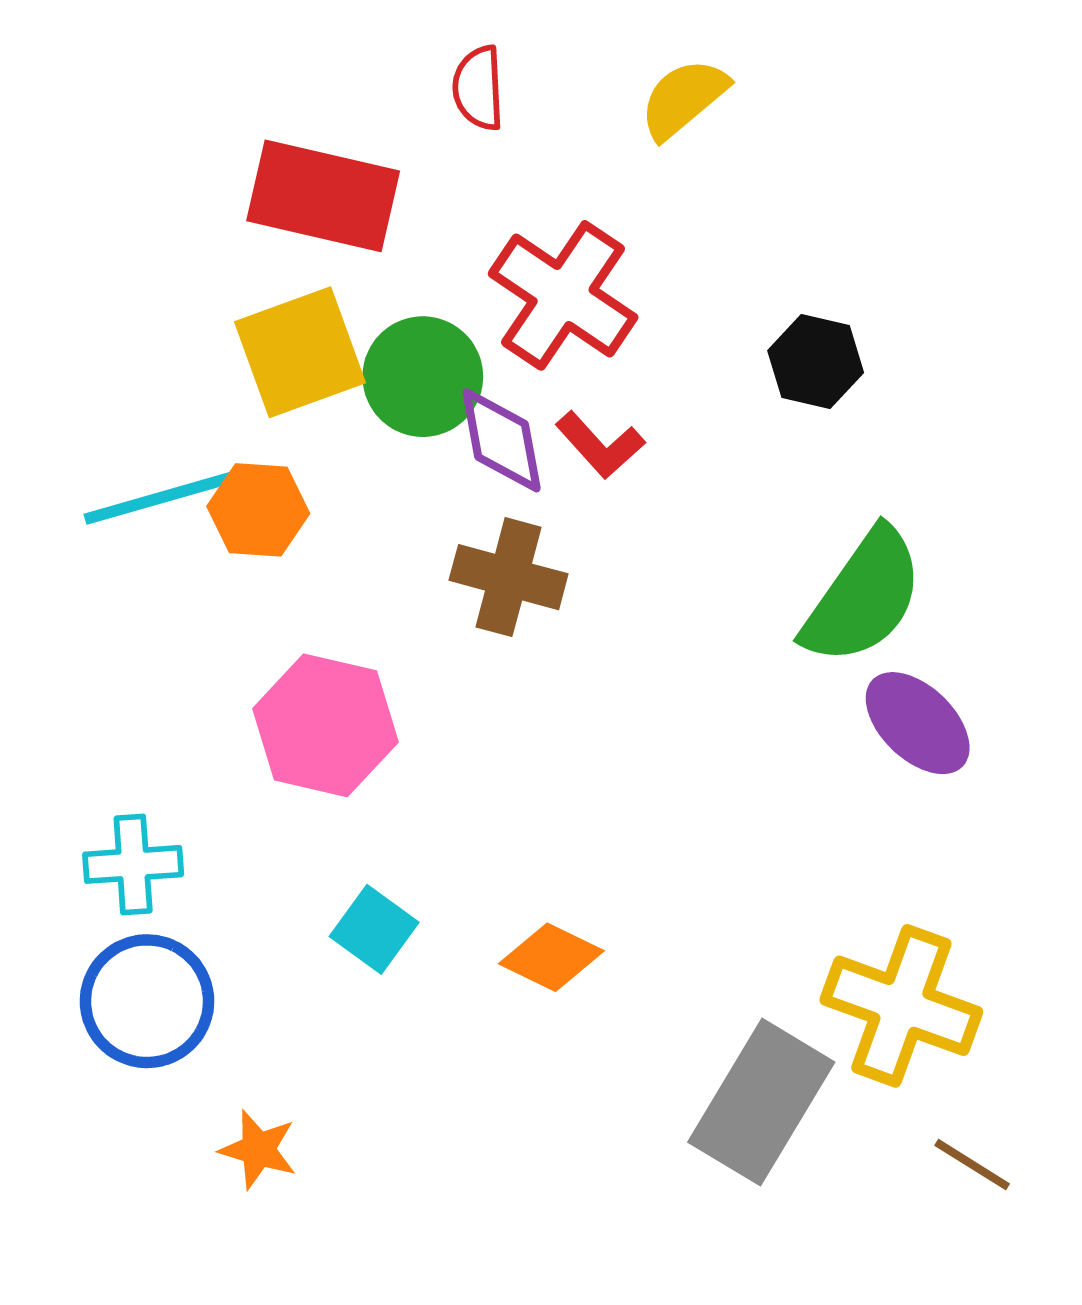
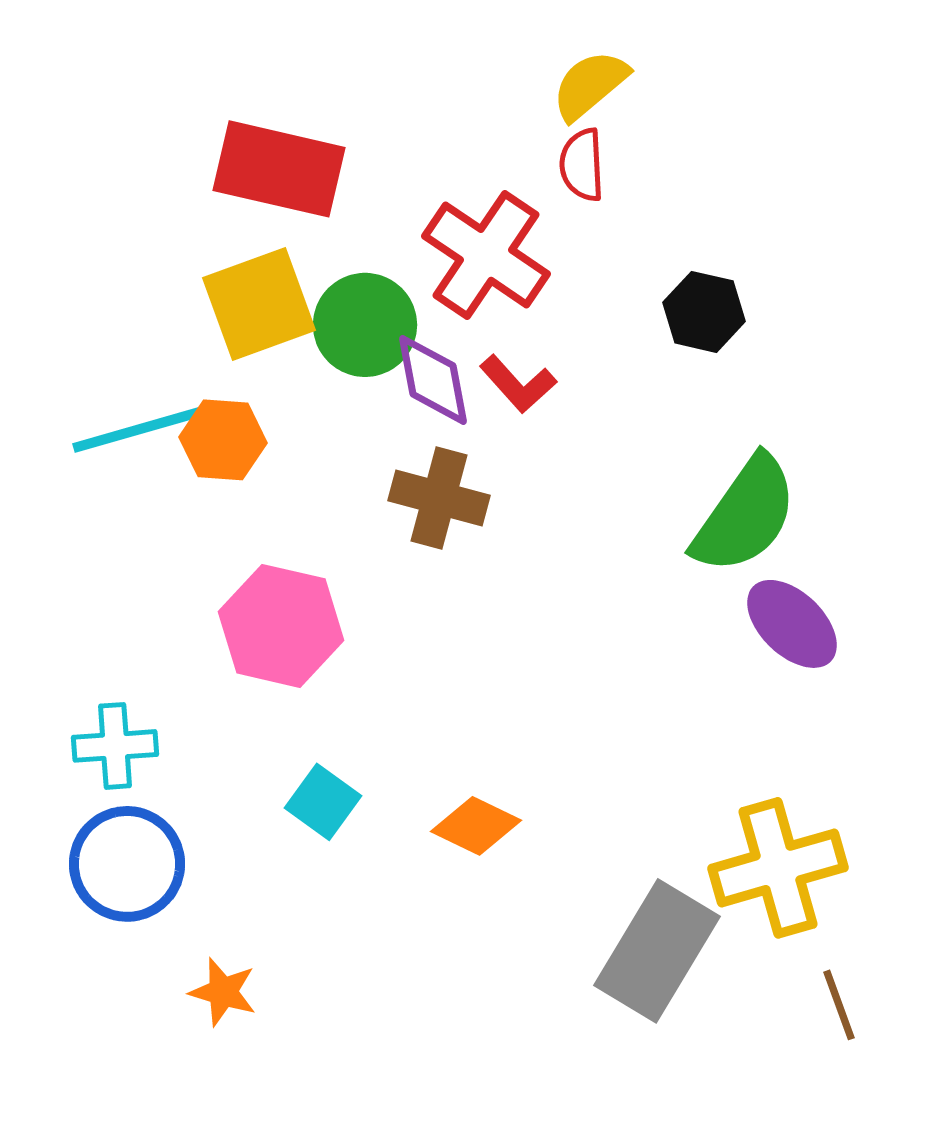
red semicircle: (478, 88) -> (582, 165), moved
yellow cross: (901, 1006) -> (778, 868), turned -36
brown line: (972, 1165) -> (839, 1005), turned 38

